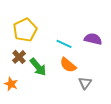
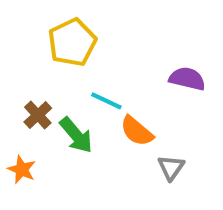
yellow pentagon: (25, 30) -> (72, 42), moved
cyan line: (64, 44) -> (106, 101), moved

